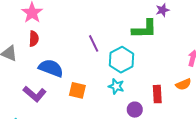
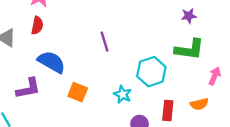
green L-shape: (144, 29) -> (189, 49), moved
cyan hexagon: (121, 60) -> (151, 72), moved
purple L-shape: (35, 94) -> (28, 88), turned -60

